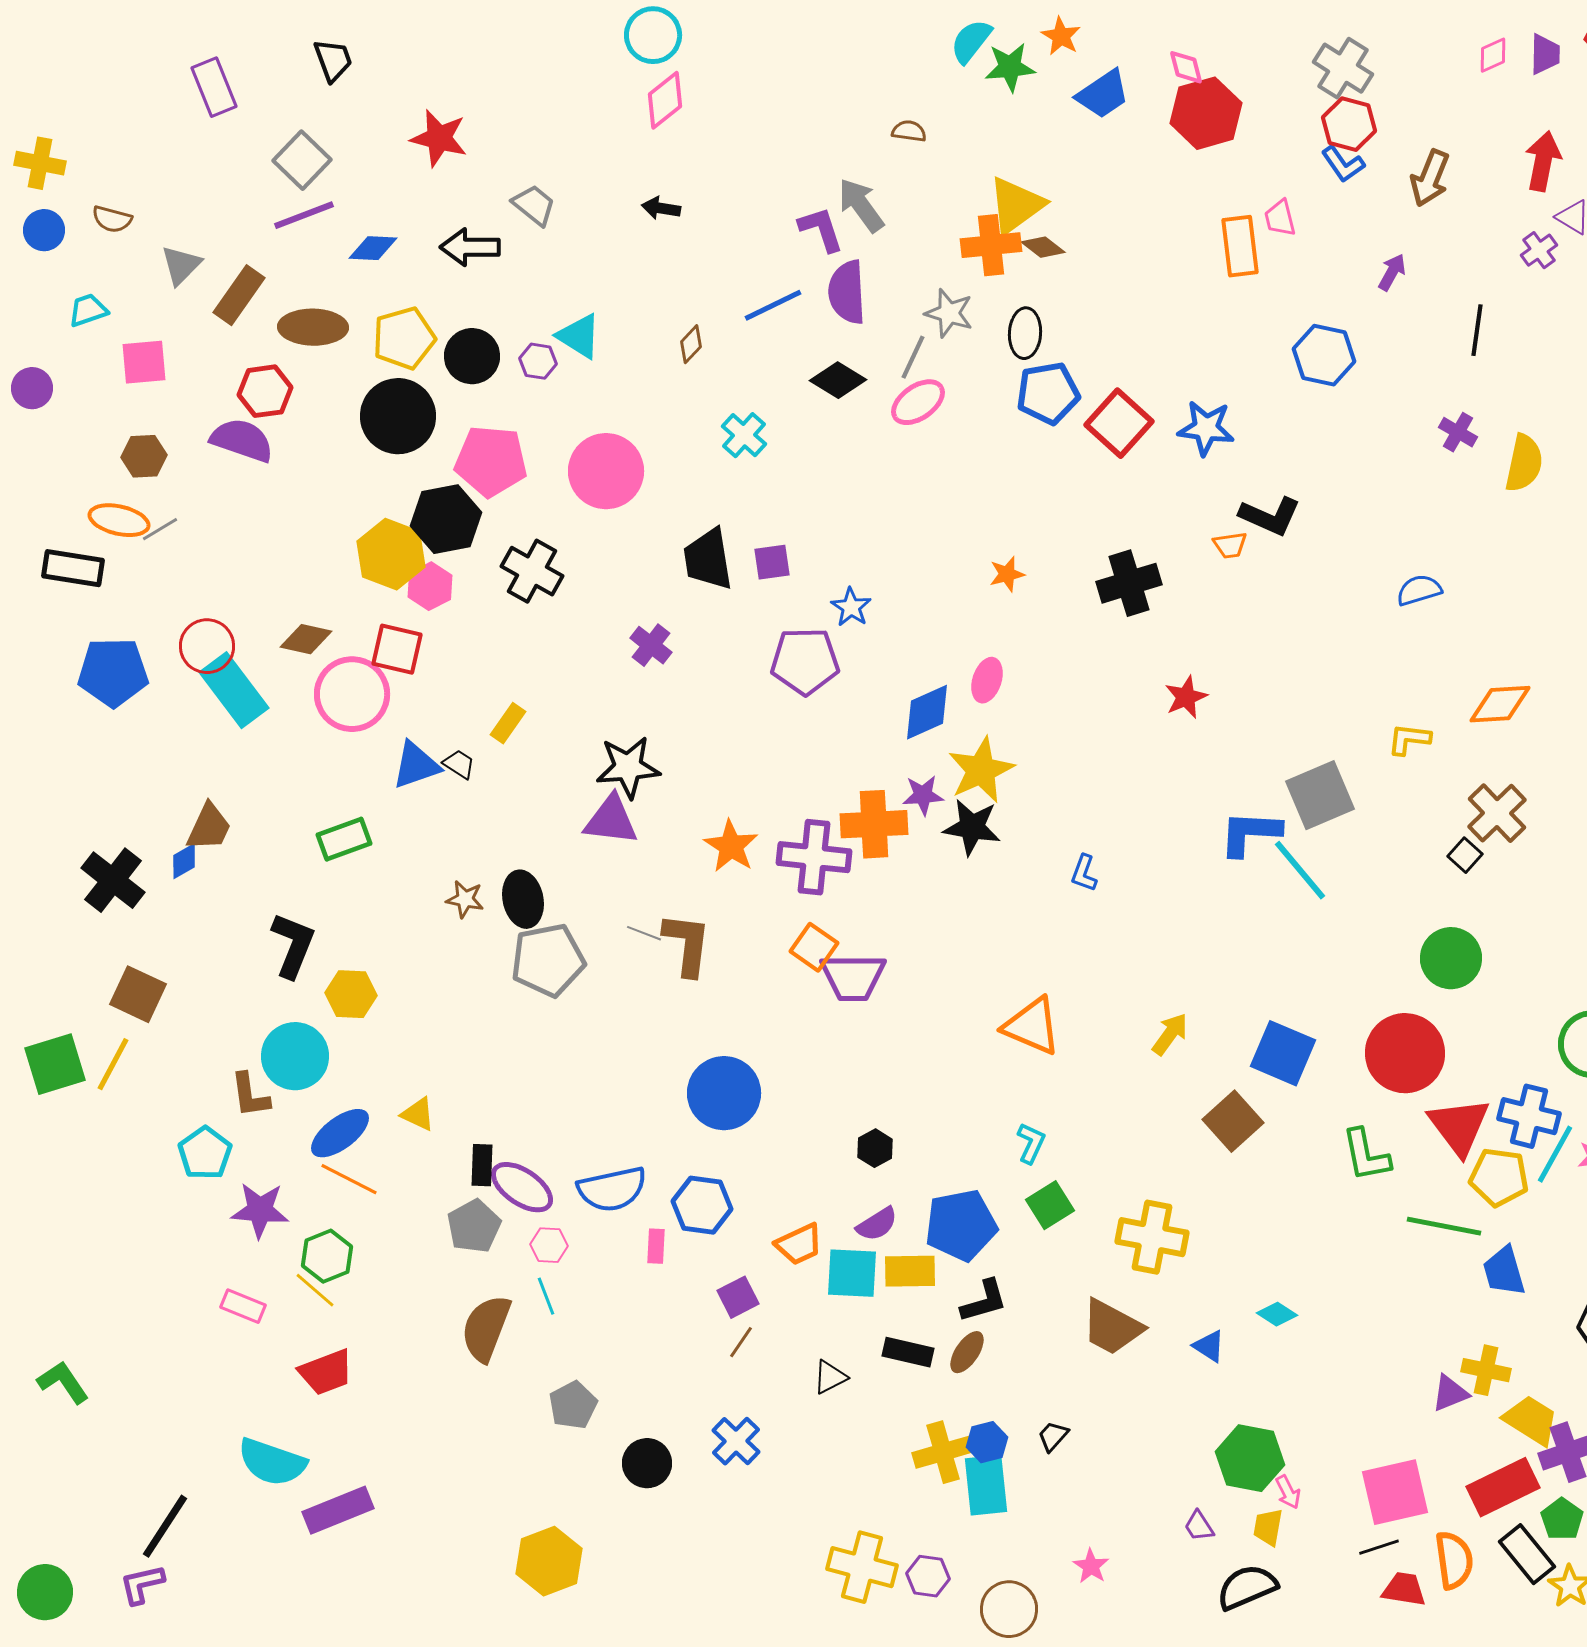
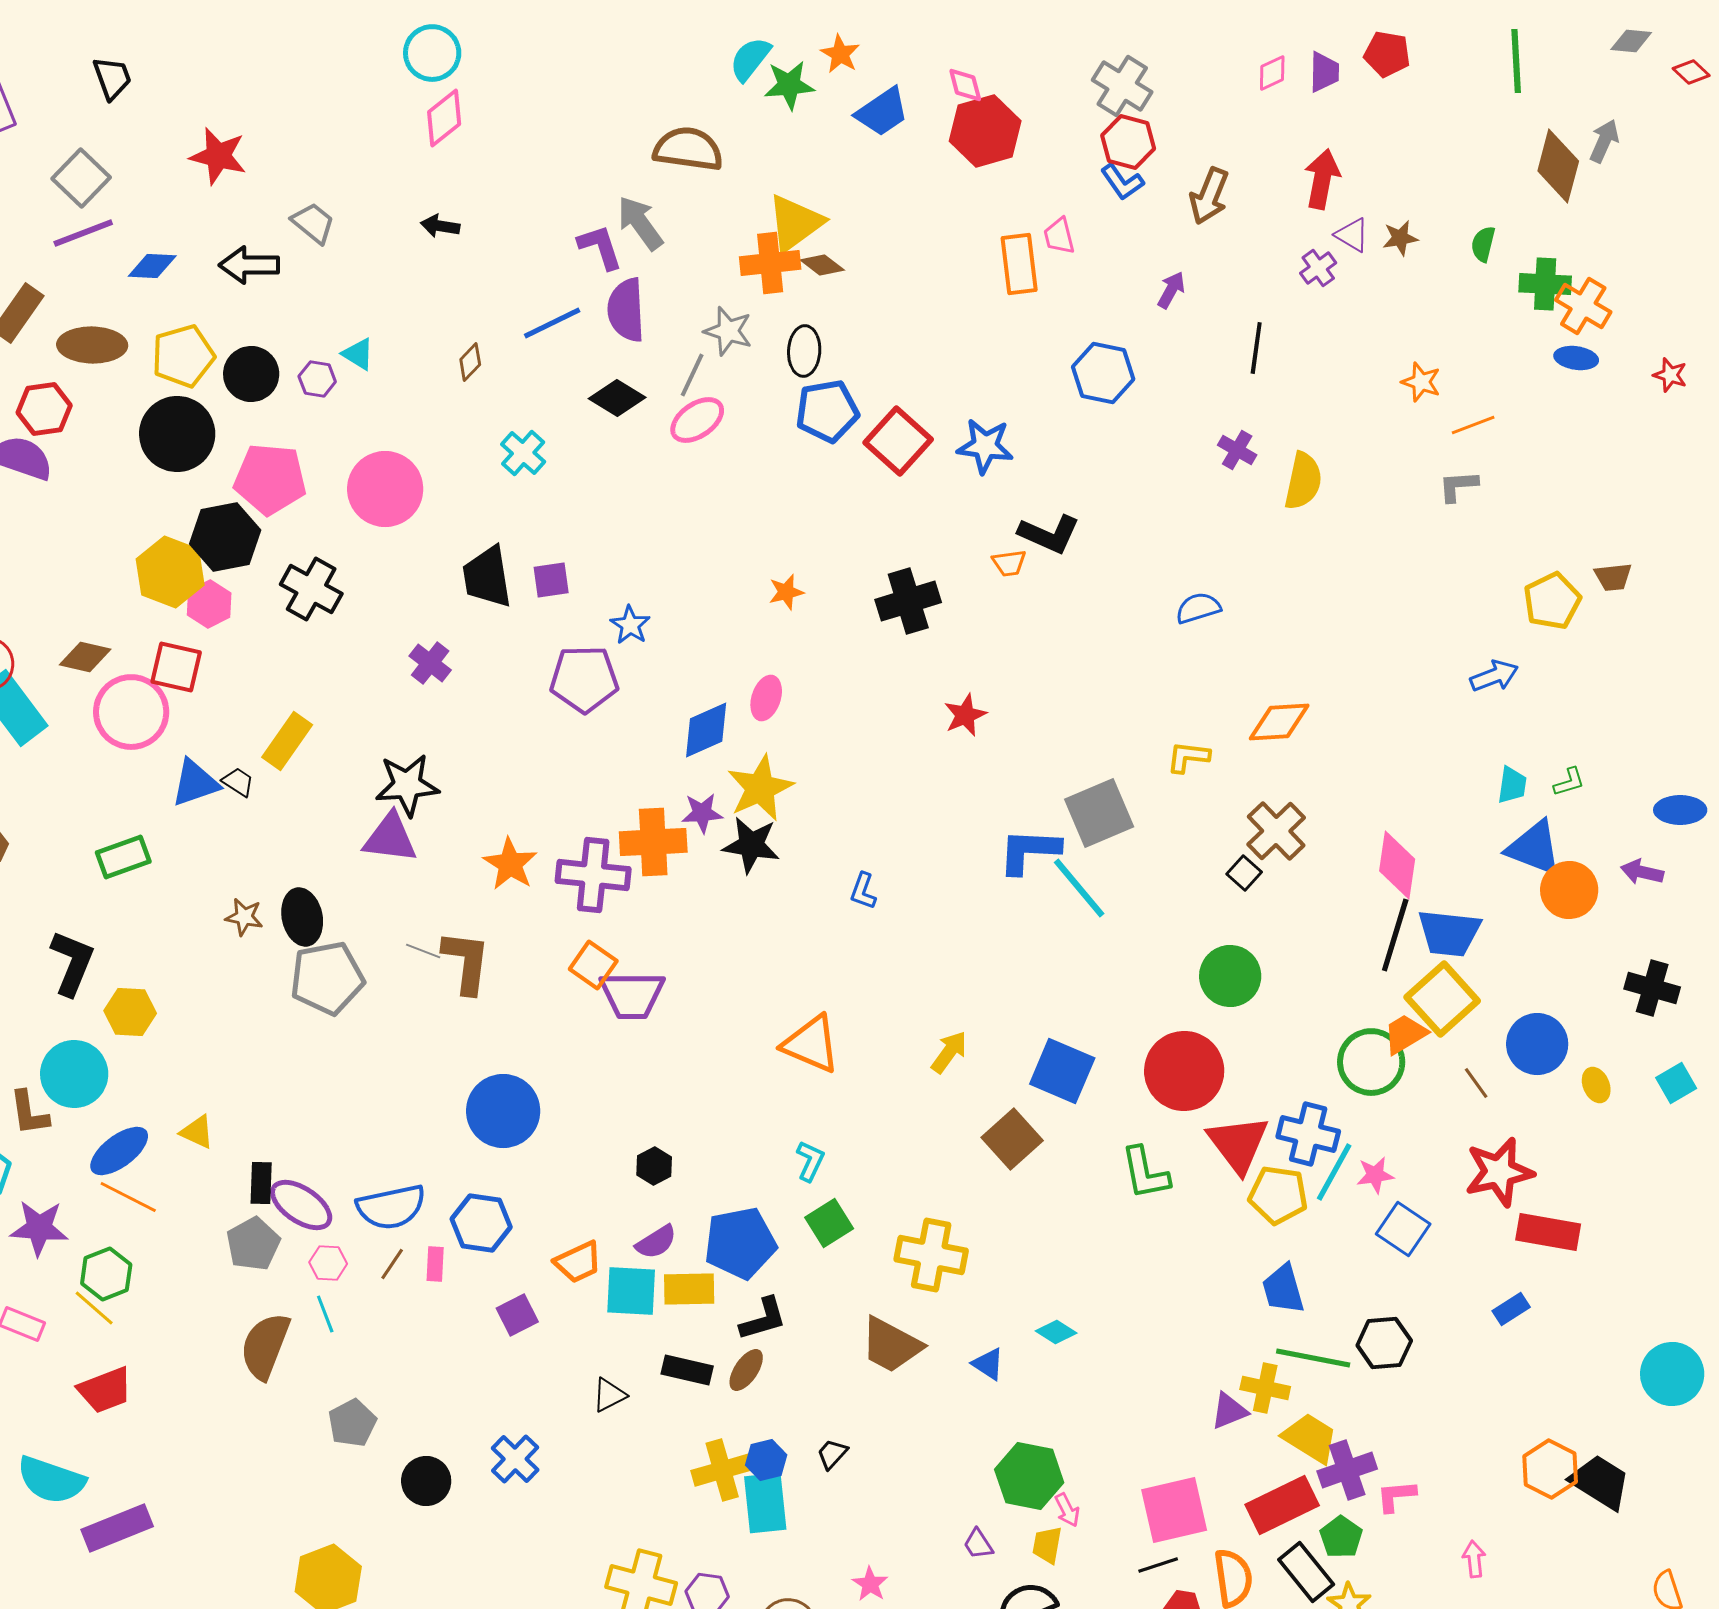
brown semicircle: (909, 131) -> (688, 149), size x2.0
cyan triangle: (579, 336) -> (358, 354), size x0.7
yellow rectangle: (508, 723) -> (287, 741), size x1.4
green line: (1444, 1226) -> (1313, 1358), moved
brown line: (741, 1342) -> (392, 1264), moved

